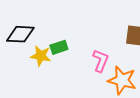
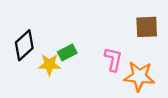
black diamond: (20, 34) -> (24, 45), turned -36

